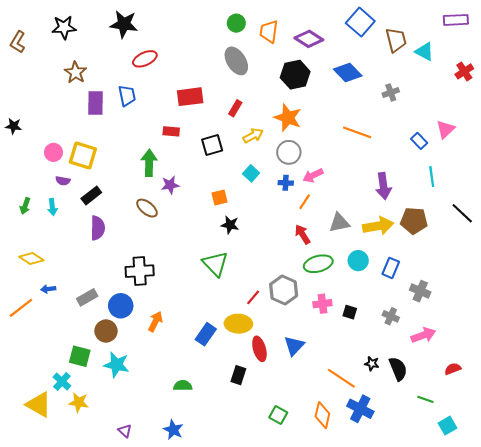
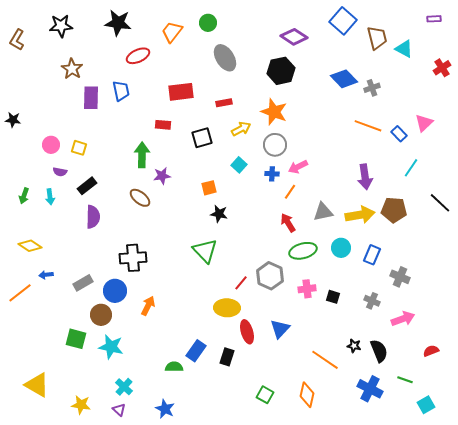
purple rectangle: (456, 20) -> (434, 19), size x0.6
green circle: (236, 23) -> (208, 23), moved
orange trapezoid: (269, 32) -> (172, 32), moved, turned 30
blue diamond: (348, 73) -> (344, 79), moved
red rectangle: (235, 108) -> (224, 103), turned 49
orange line: (357, 132) -> (368, 126), moved
yellow square: (83, 156) -> (79, 148), size x0.6
cyan line: (432, 177) -> (411, 168), turned 42
blue rectangle: (206, 334) -> (196, 351), moved
cyan cross: (62, 381) -> (124, 387), moved
yellow star: (79, 402) -> (81, 405), moved
blue cross: (360, 409) -> (370, 389), moved

